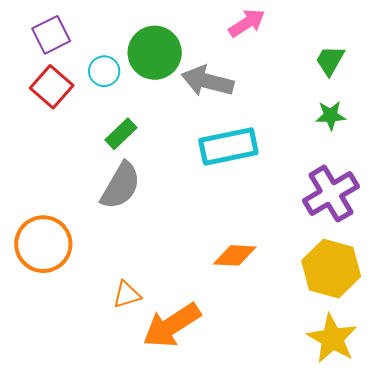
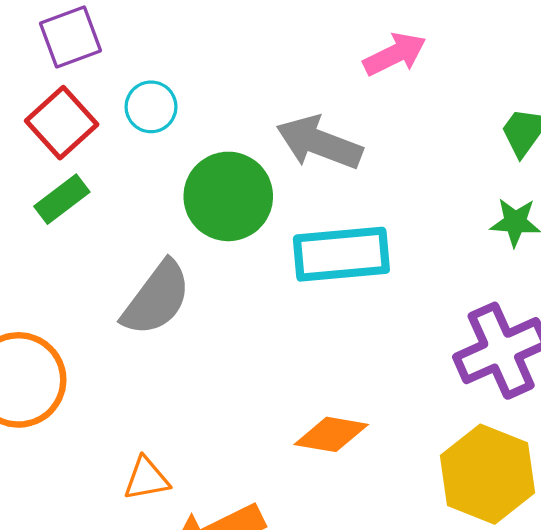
green circle: (155, 53) -> (228, 196), moved
green rectangle: (121, 134) -> (62, 199), moved

